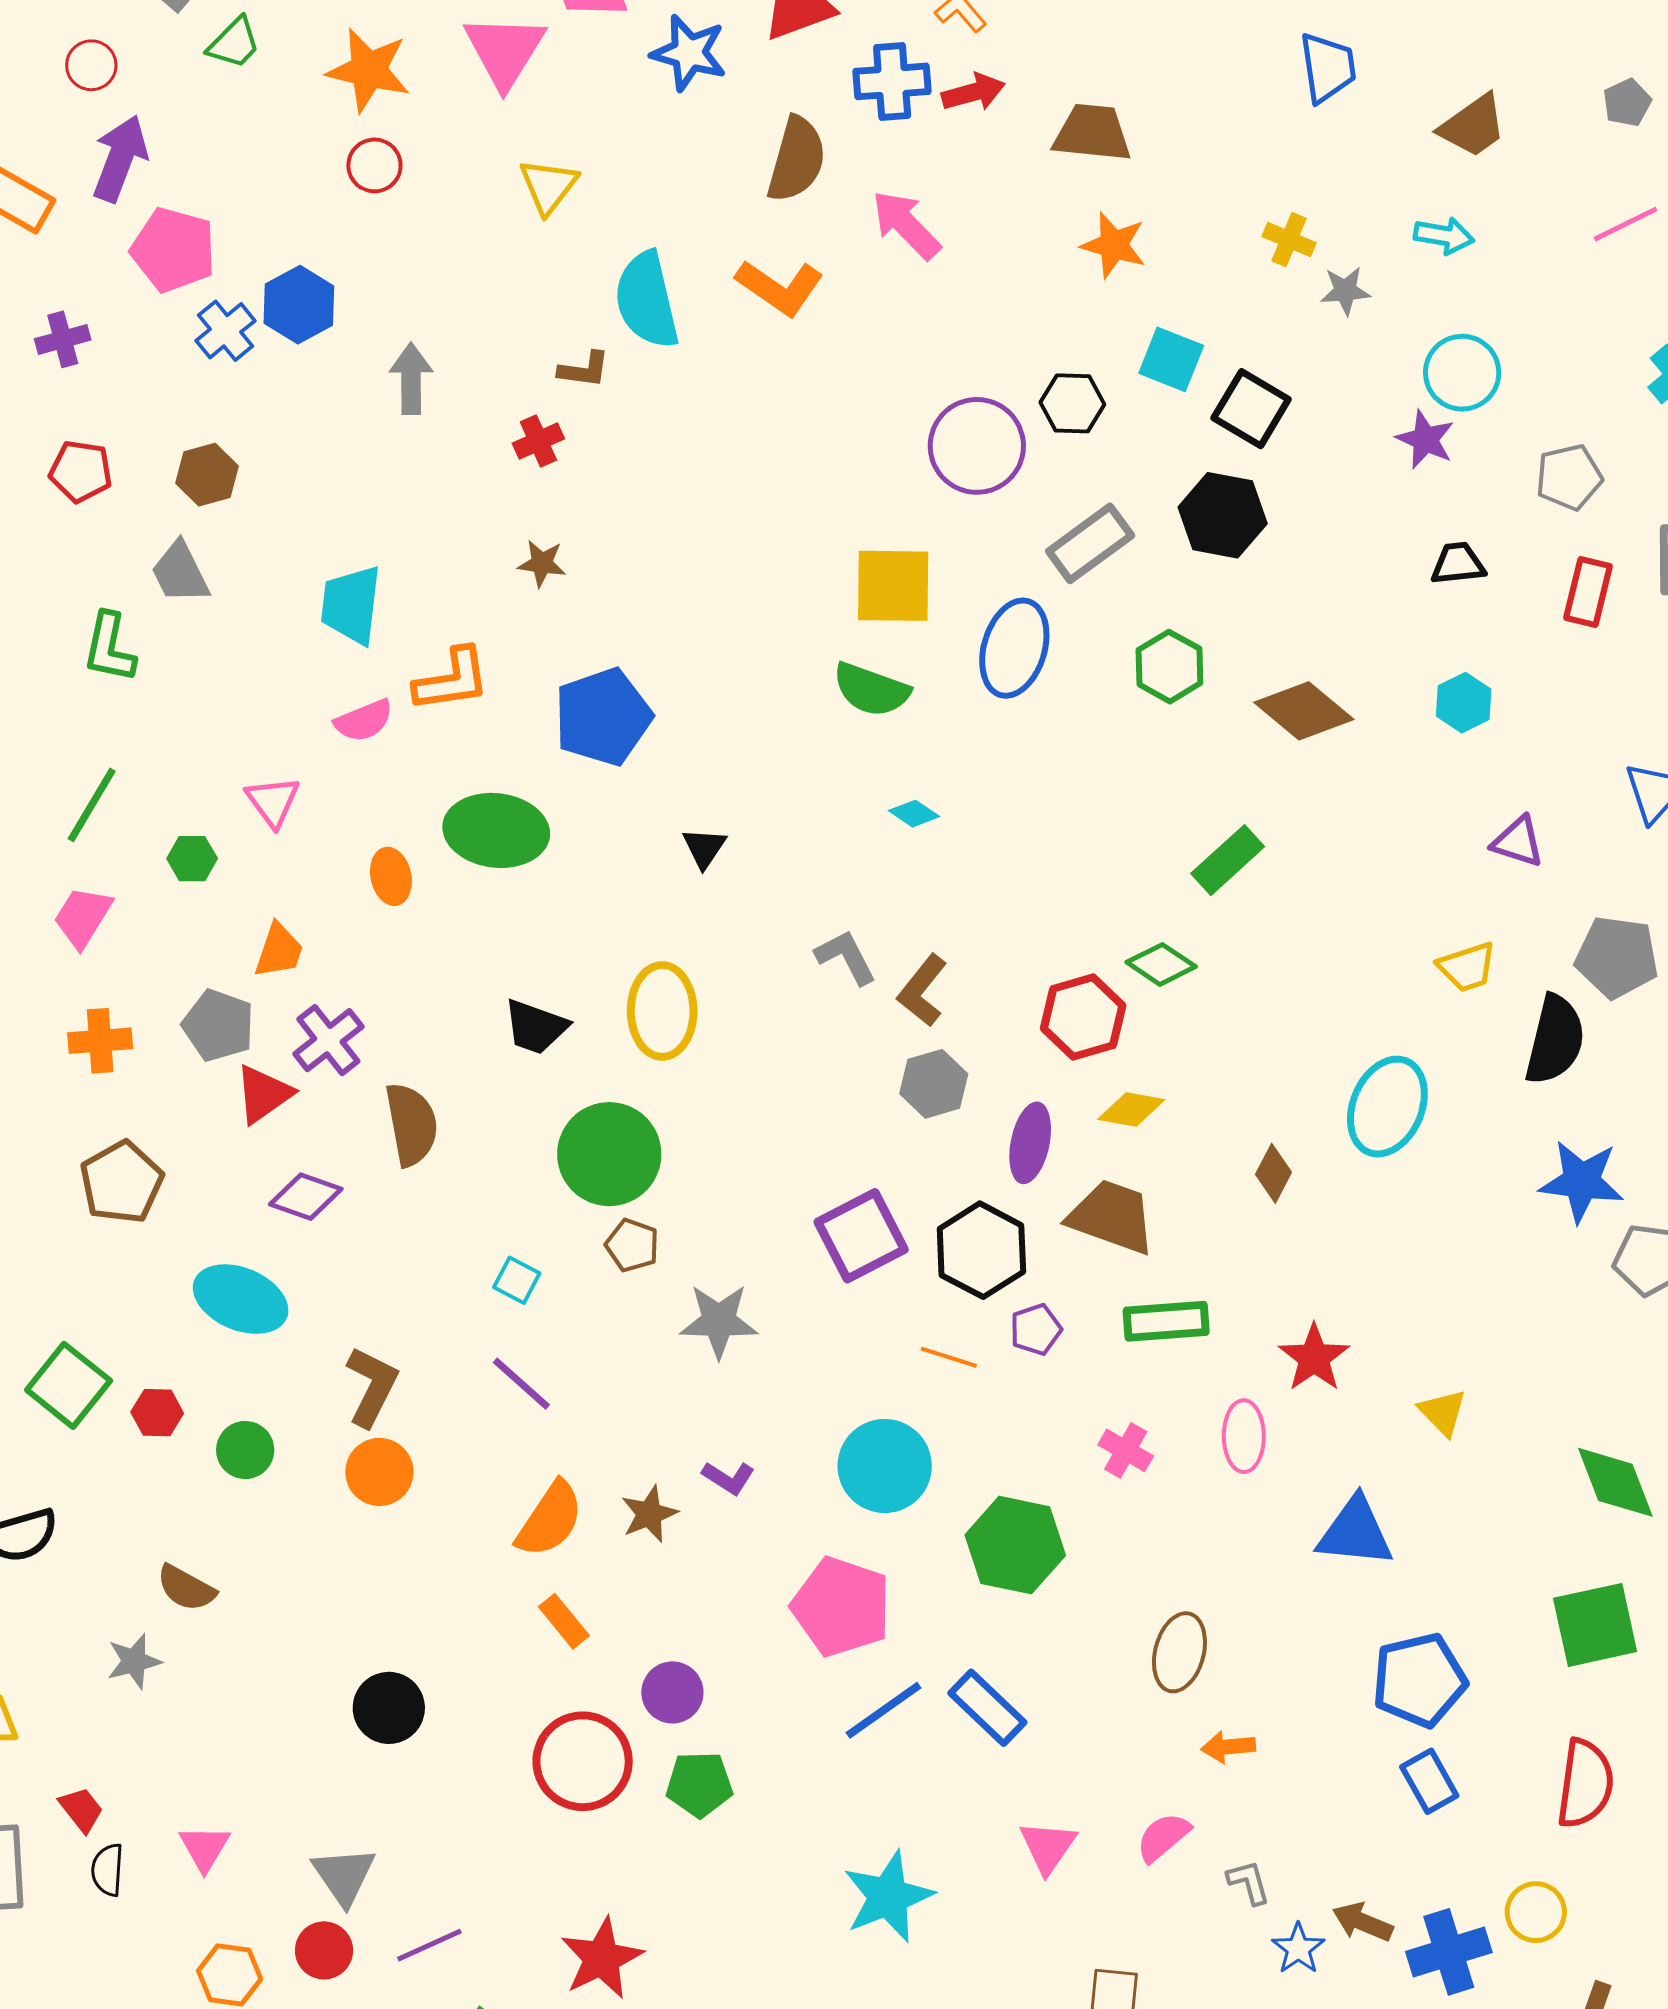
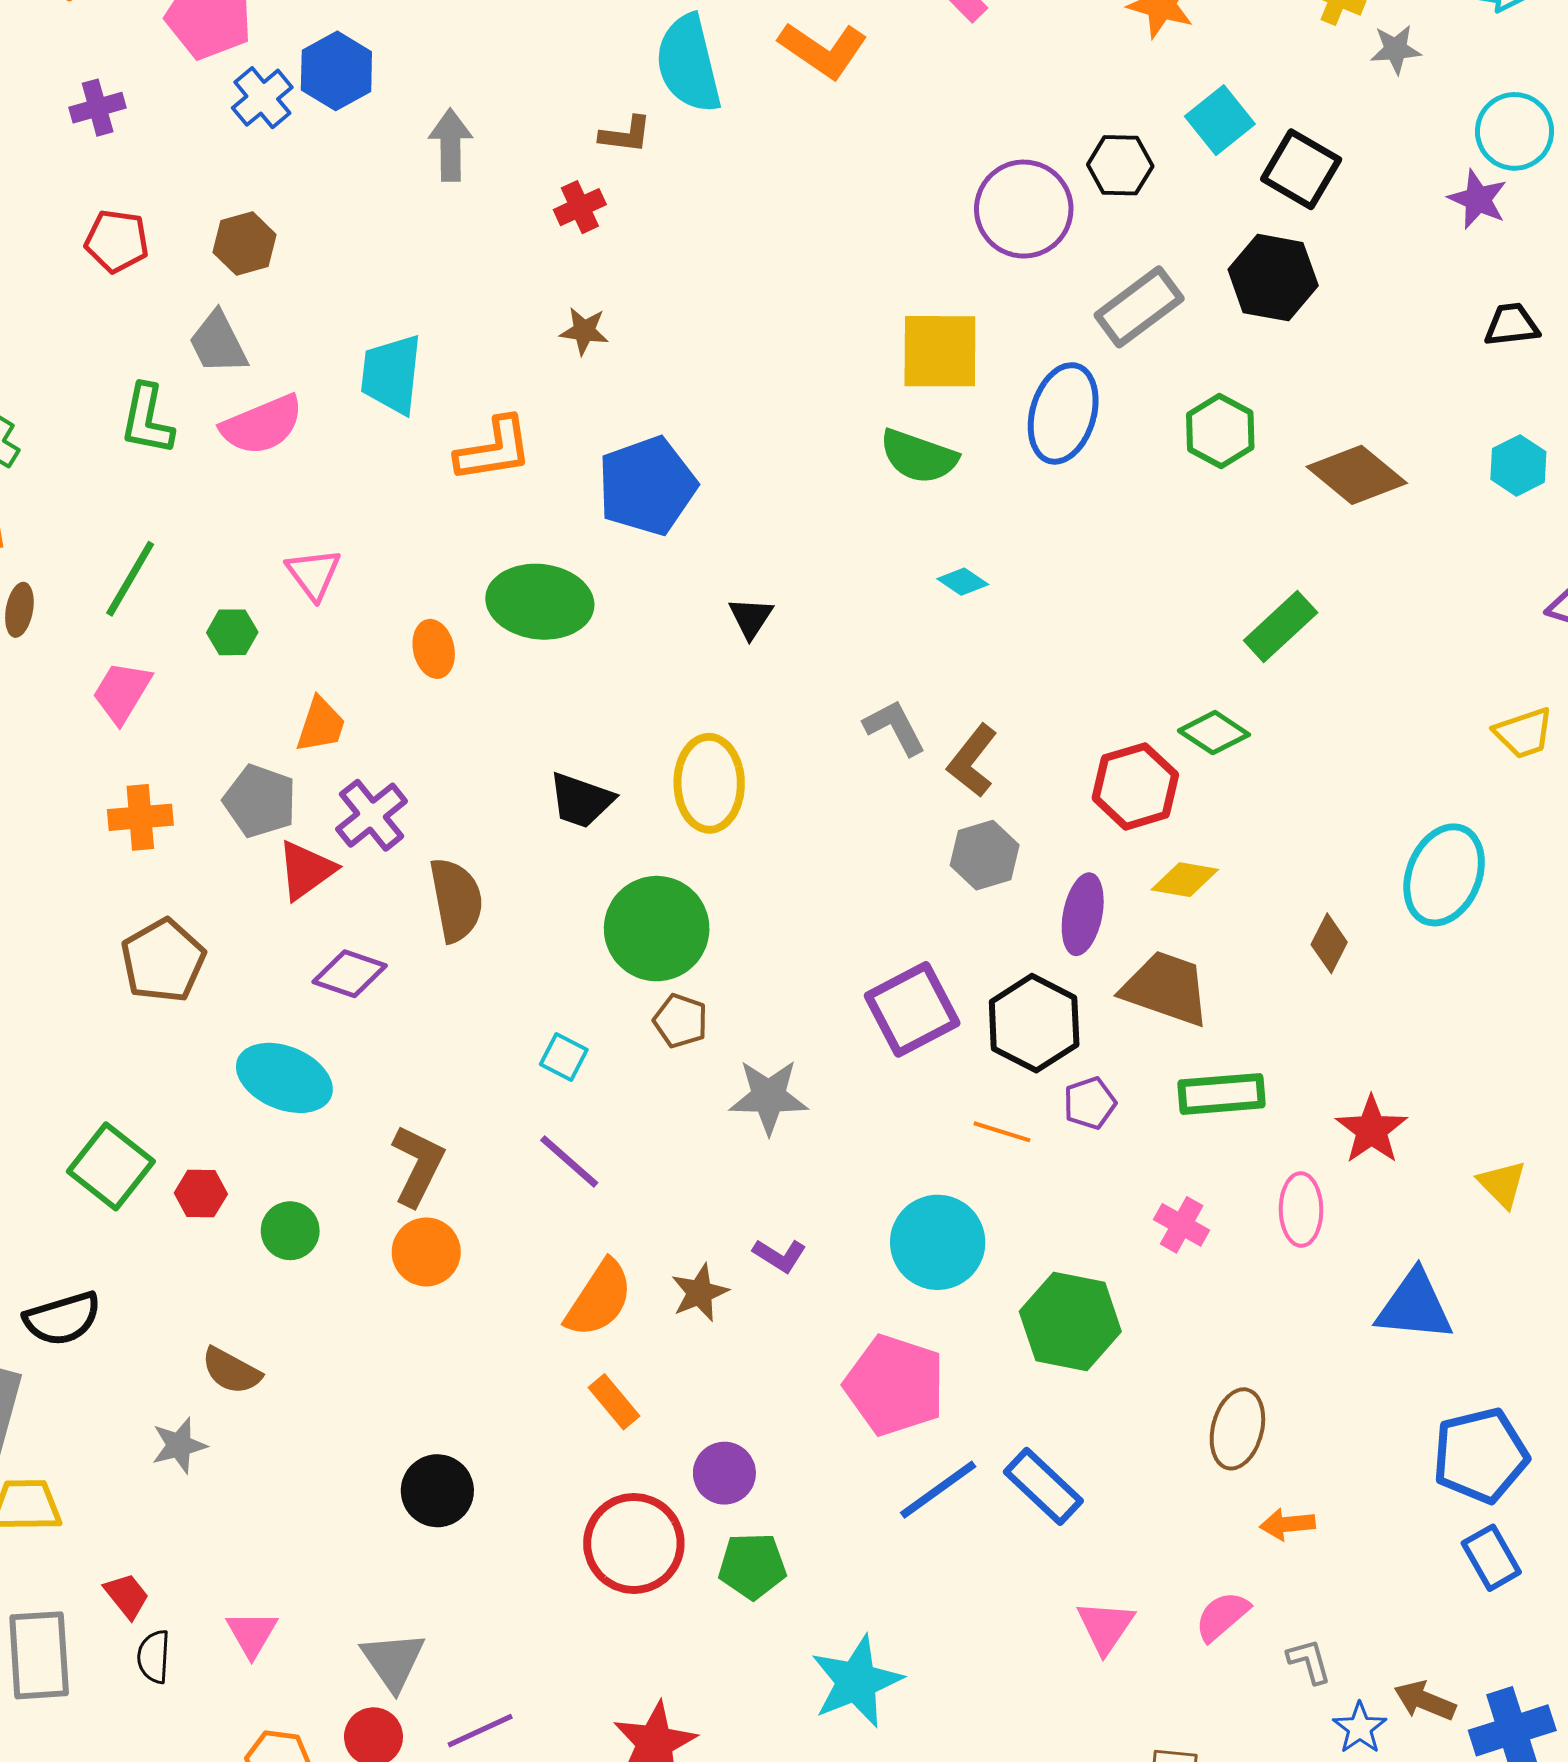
cyan square: (1171, 359) -> (1220, 120), turned 30
pink semicircle: (364, 721) -> (262, 425), moved, size x1.4
cyan star: (888, 1897) -> (856, 1681), moved

